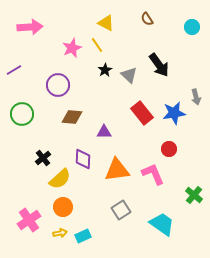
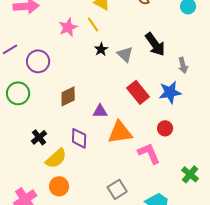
purple circle: (58, 85) -> (38, 61), moved
gray arrow: (196, 97) -> (183, 65), moved
brown diamond: (72, 117) -> (68, 96), turned -30
orange triangle: (117, 170) -> (120, 132), moved

